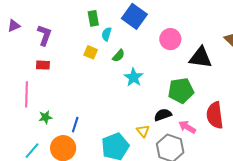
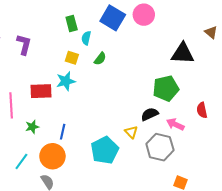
pink circle: (170, 39) -> (144, 15), moved
red rectangle: (43, 65) -> (41, 91), moved, size x1.5
cyan star: (134, 77) -> (66, 81), moved, turned 30
red semicircle: (215, 115) -> (202, 110), size x0.6

